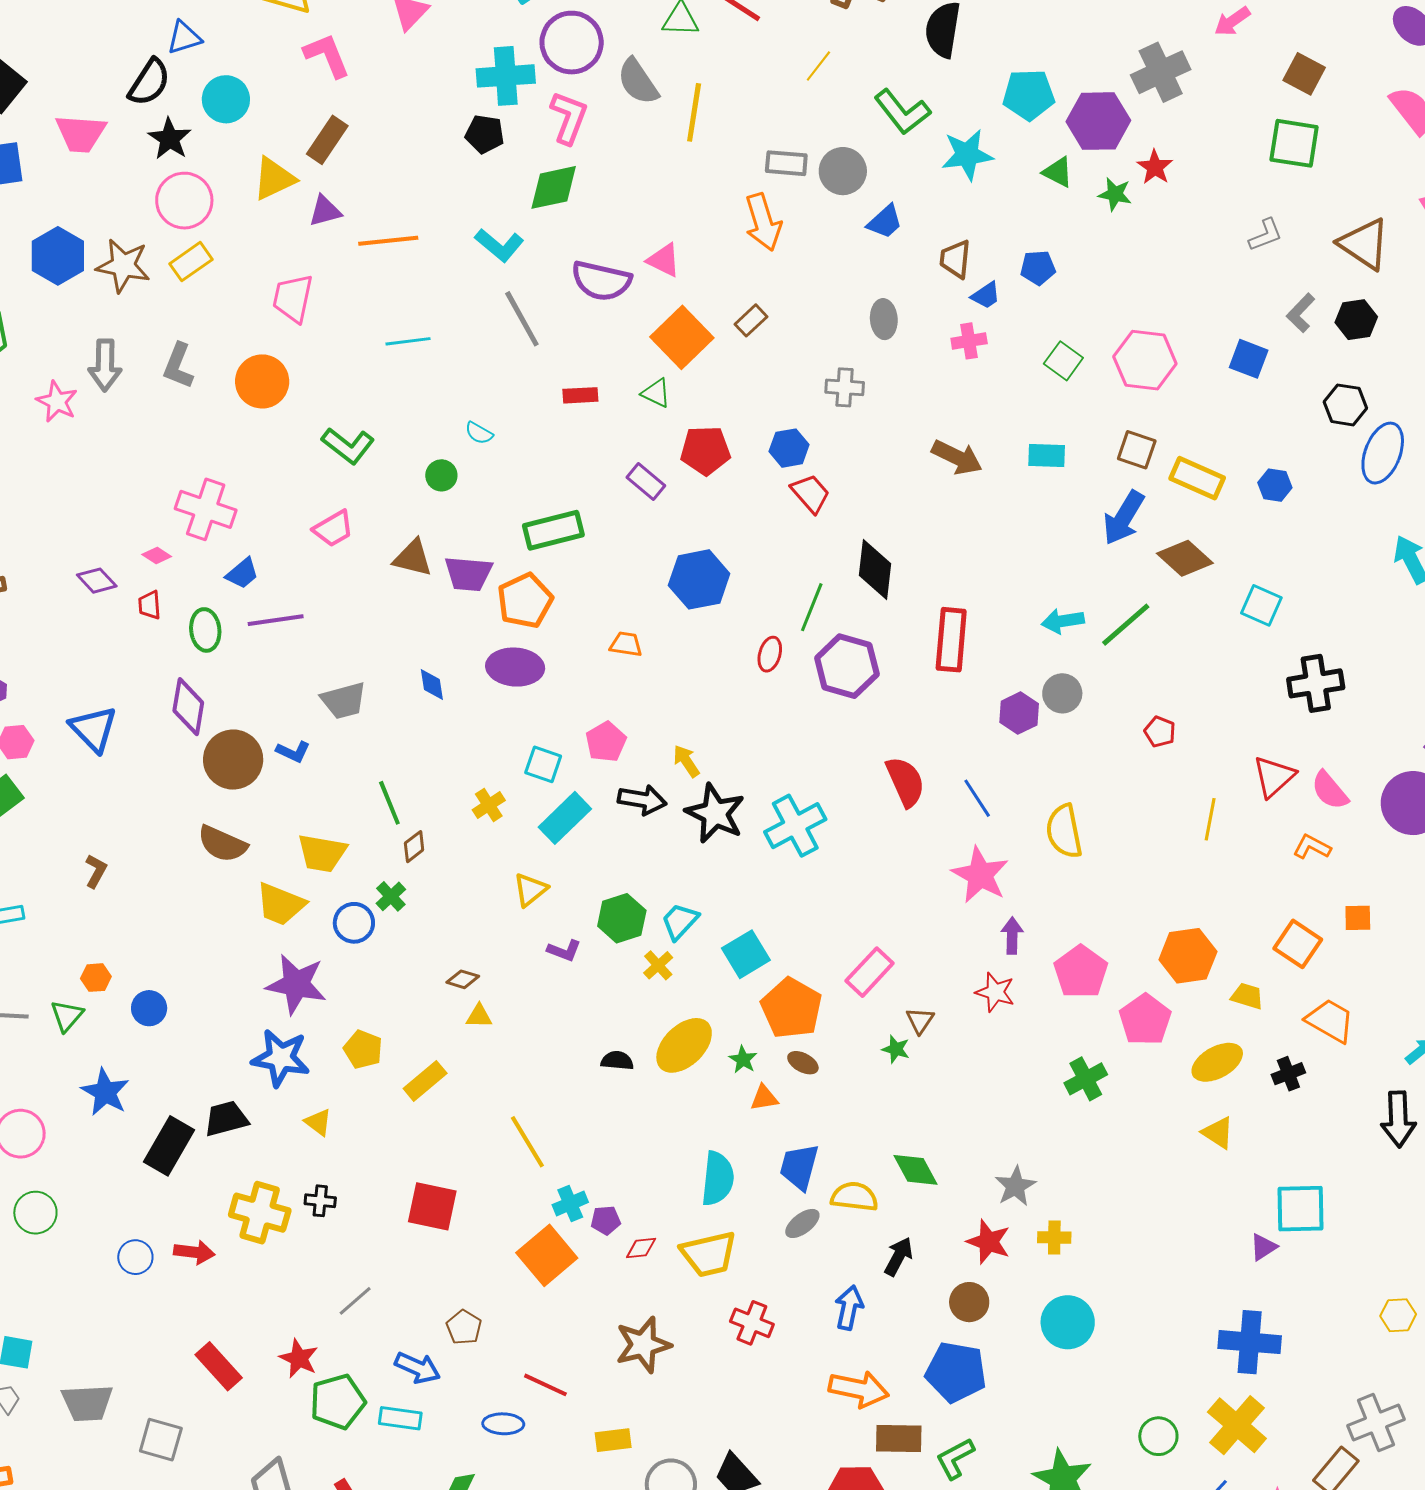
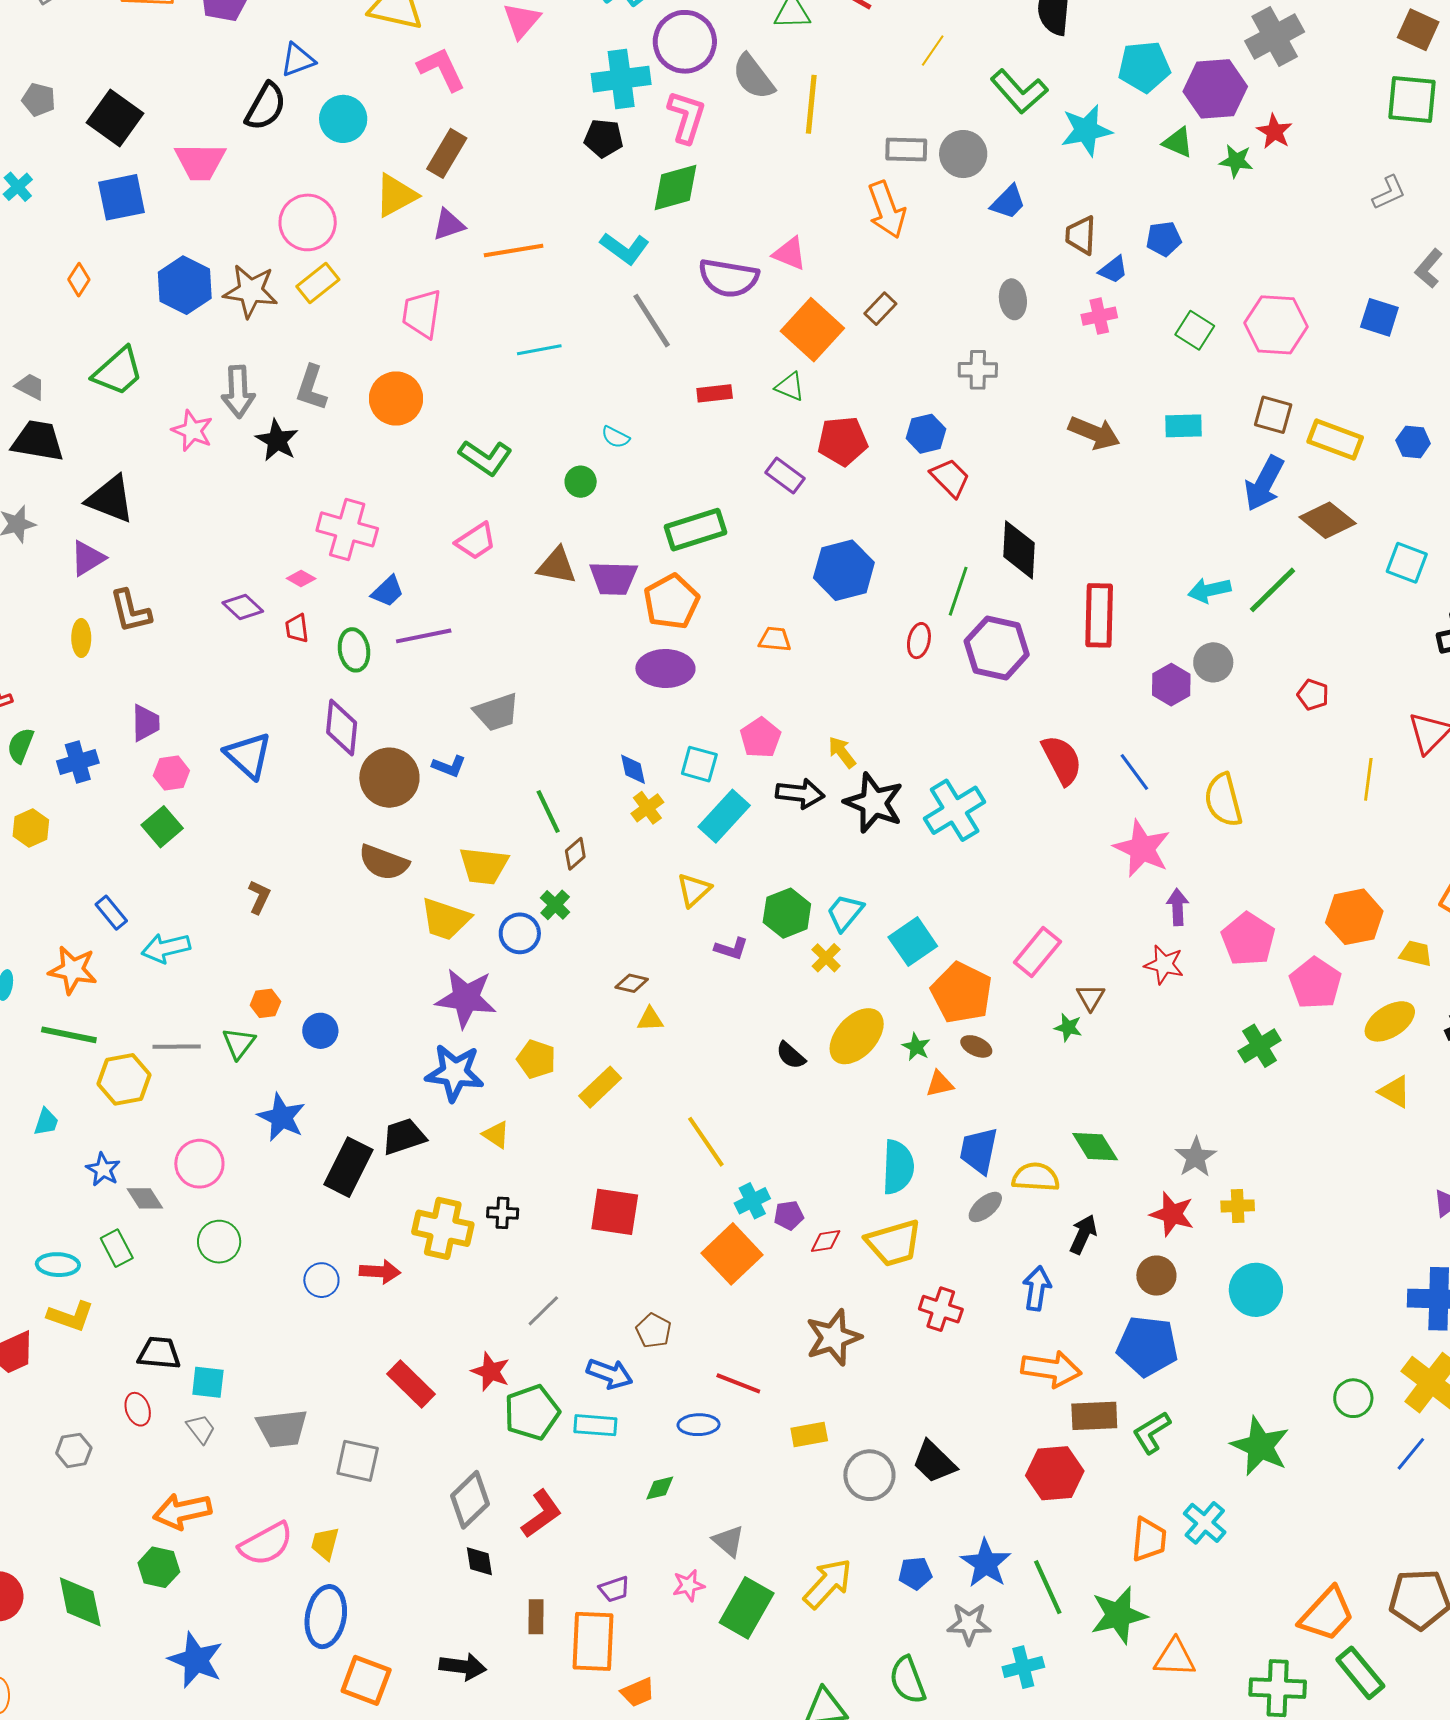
black star: (170, 139) -> (277, 440), moved
blue diamond: (432, 685) -> (633, 769), moved
black semicircle: (617, 1061) -> (791, 1055), turned -140

